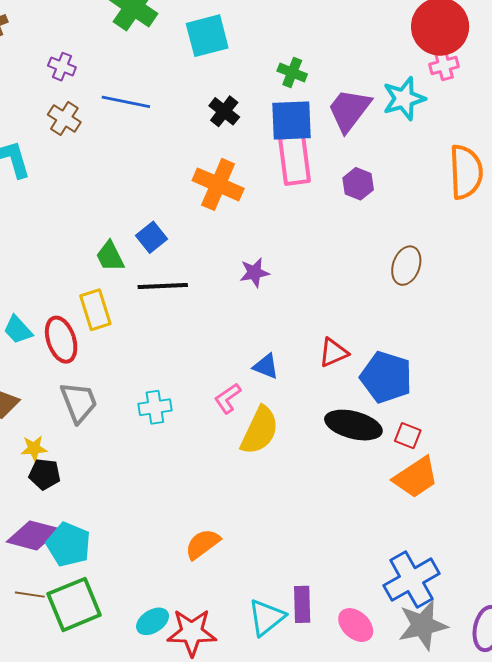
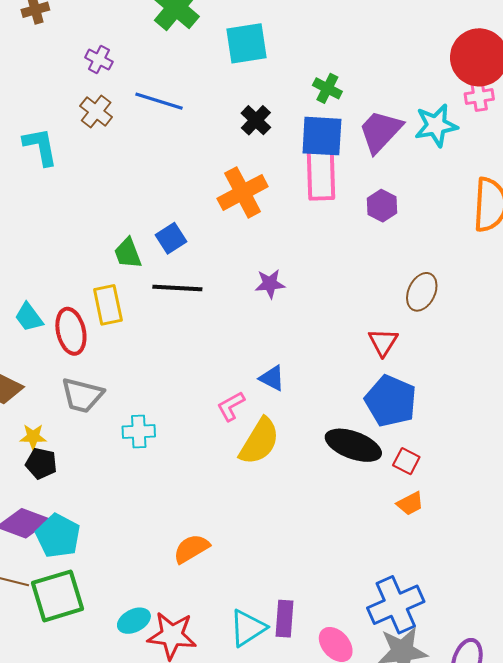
orange cross: (218, 184) -> (243, 192), turned 33
red triangle: (334, 353) -> (383, 342), moved, turned -40
gray trapezoid: (79, 402) -> (82, 395), turned 120
cyan cross: (155, 407) -> (139, 431), moved
orange trapezoid: (416, 477) -> (410, 504), size x0.6

